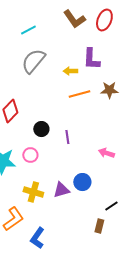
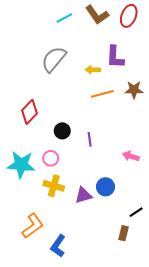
cyan line: (28, 30) -> (64, 18), moved
yellow cross: (33, 192) -> (54, 186), moved

